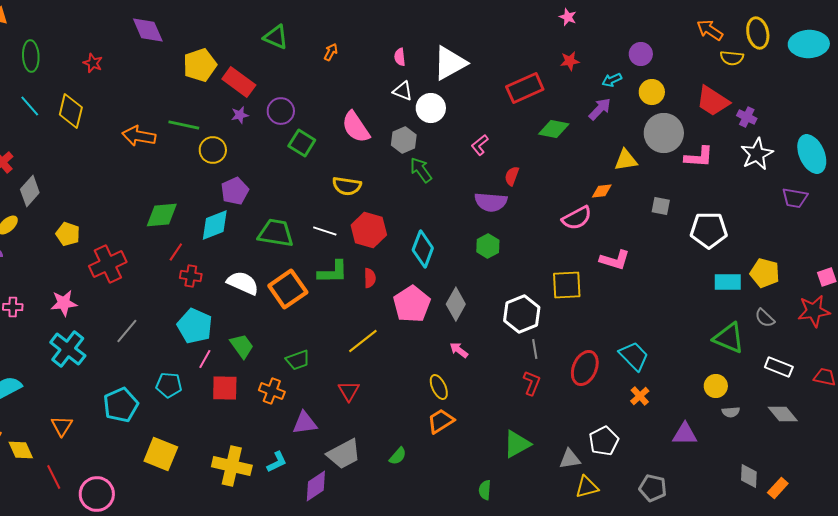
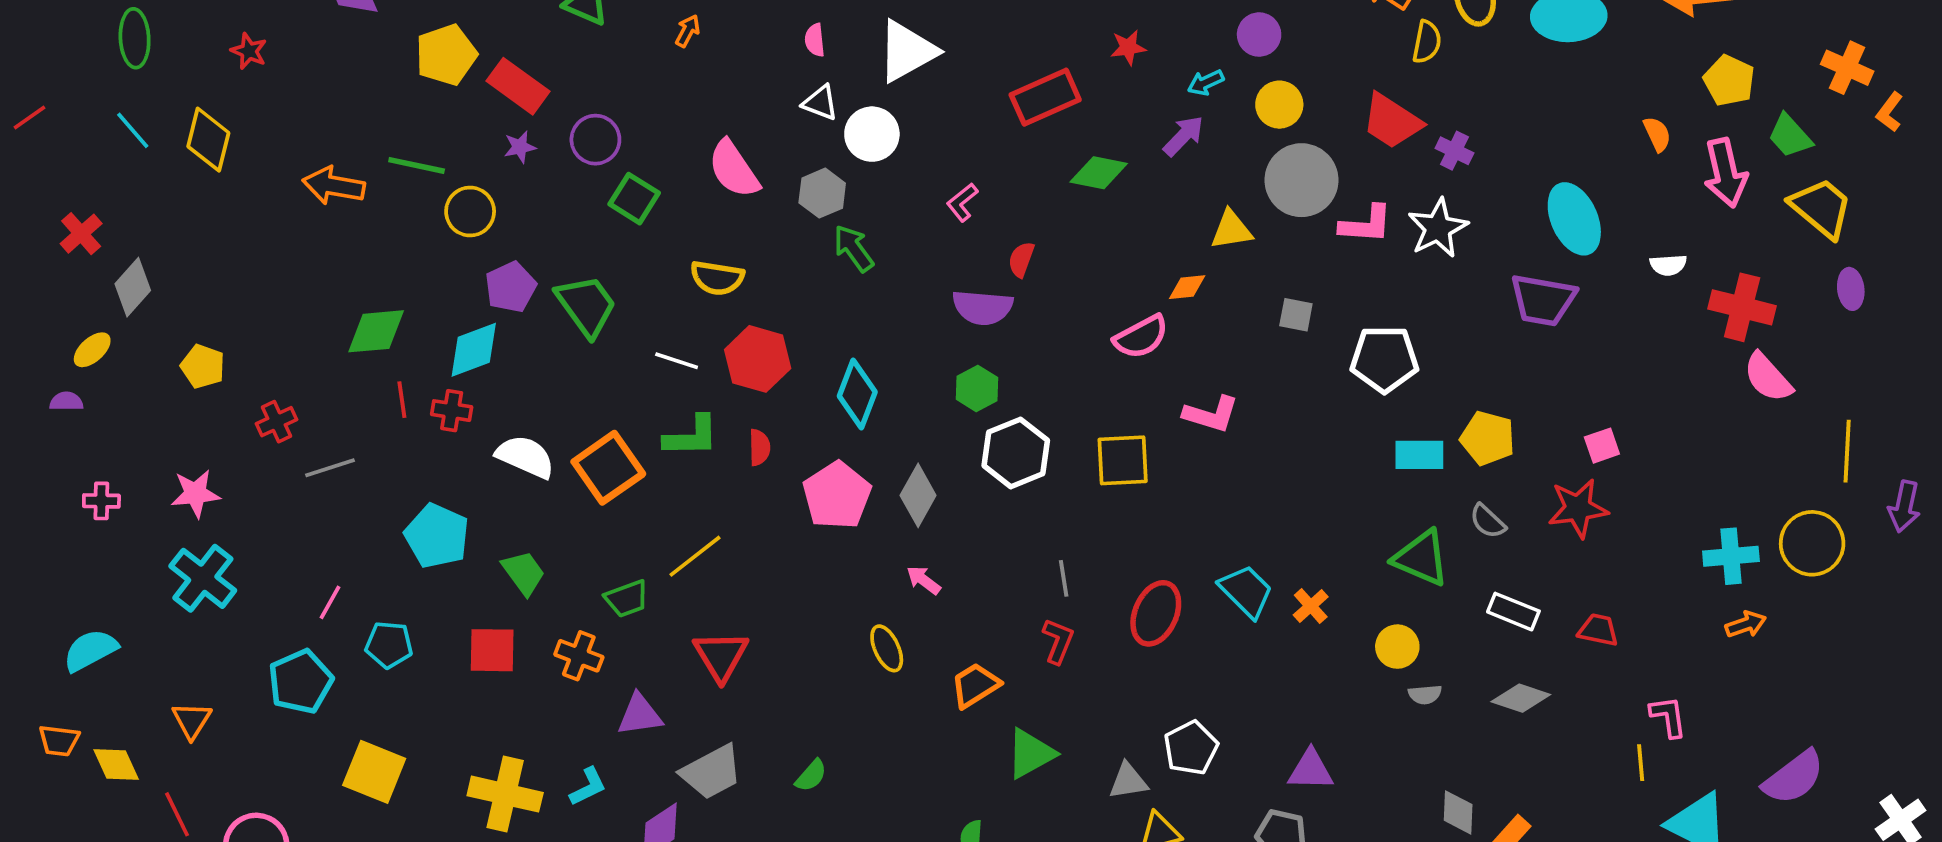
yellow semicircle: (732, 58) -> (1427, 42), turned -85
white star: (757, 154) -> (1438, 228), moved
purple trapezoid: (795, 198) -> (1543, 300), size x1.4
green trapezoid: (276, 233) -> (586, 306), moved, turned 45
red line: (176, 252) -> (402, 400), turned -42
red cross: (108, 264) -> (277, 422), size x0.6
red cross: (191, 276) -> (452, 411), moved
white hexagon: (522, 314) -> (1016, 453), moved
gray line: (127, 331) -> (330, 468), moved, turned 32
yellow line: (363, 341) -> (695, 556), moved
pink line: (205, 359) -> (330, 602), moved
red triangle: (349, 391) -> (721, 656), size x1.4
orange cross: (640, 396) -> (1311, 606), moved
gray diamond: (783, 414) -> (1521, 698), turned -32
orange trapezoid: (441, 421) -> (975, 685), moved
purple triangle: (685, 434) -> (1311, 770), moved

